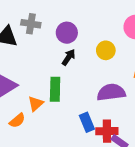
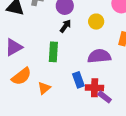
orange triangle: (36, 104) -> (44, 88), moved
orange semicircle: (17, 121) -> (21, 76), size x1.5

